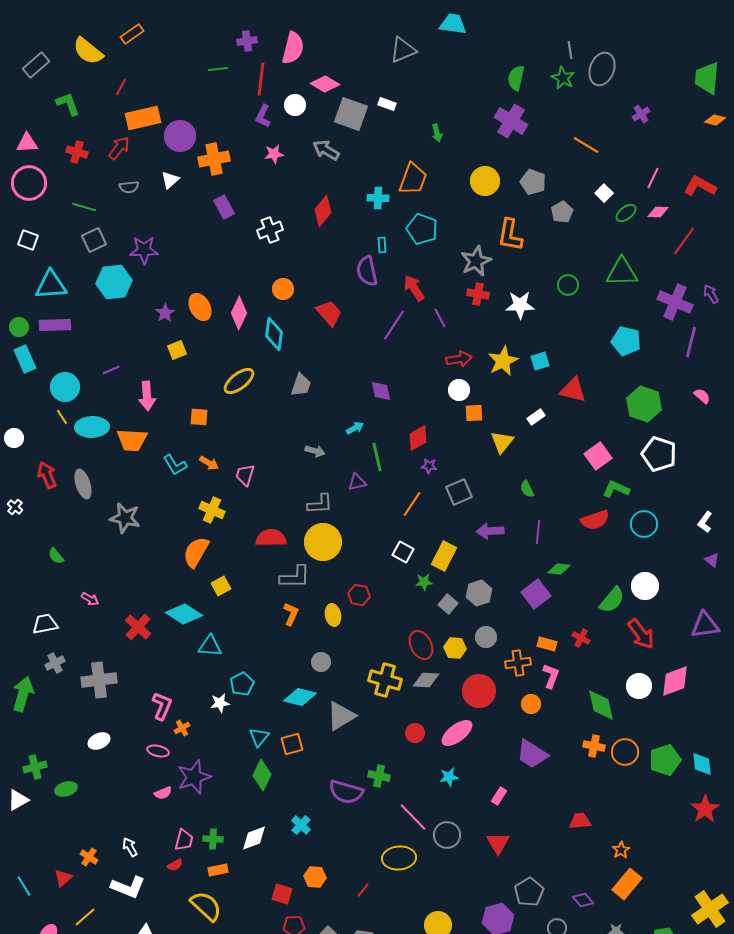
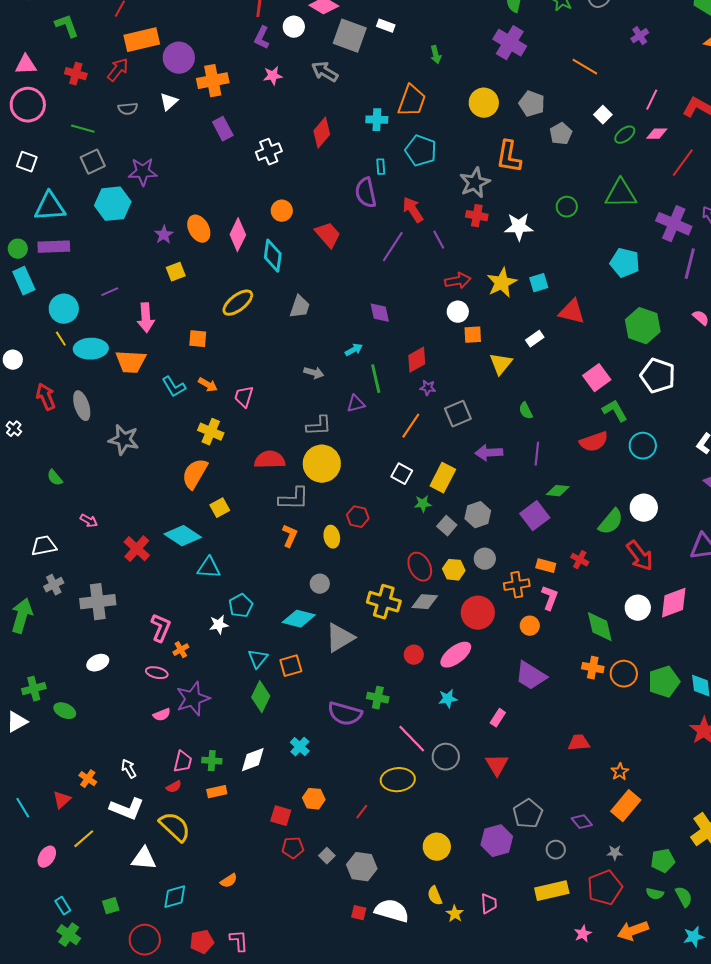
green L-shape: (616, 489) -> (615, 411), turned 36
green ellipse: (66, 789) -> (65, 711), turned 40
yellow semicircle: (206, 906) -> (175, 827), moved

